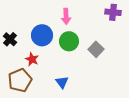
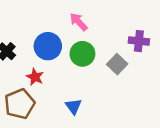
purple cross: (113, 12) -> (139, 41), moved
pink arrow: (66, 16) -> (79, 22), turned 140

